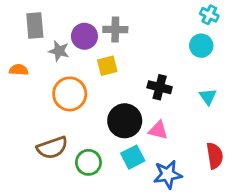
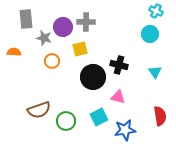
orange circle: (70, 94) -> (52, 61), moved, size x0.6
black circle: (125, 121) -> (93, 77), moved

